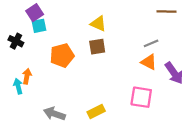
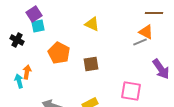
brown square: (97, 47) -> (91, 64), moved
orange pentagon: (62, 55) -> (59, 53), turned -30
orange triangle: (149, 62) -> (146, 32), moved

